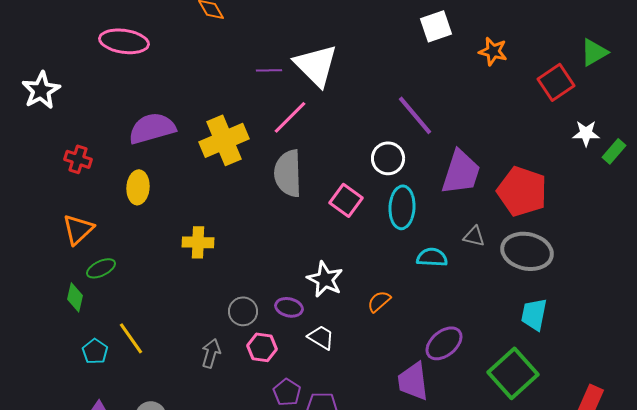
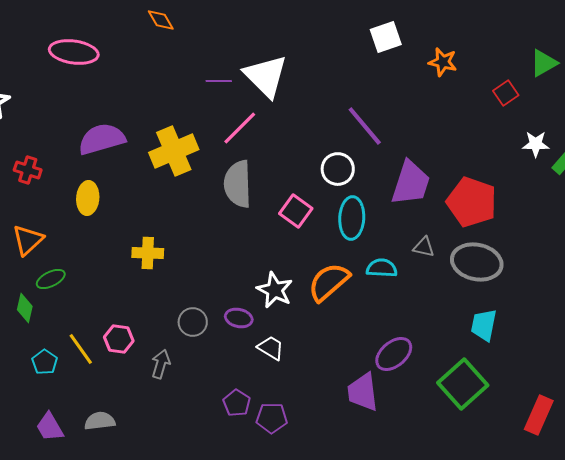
red square: (556, 82) -> (506, 93), size x0.7
orange semicircle: (379, 301) -> (329, 282), moved, size x1.8
pink hexagon: (262, 347) -> (119, 339), moved

